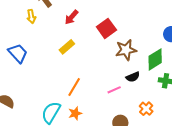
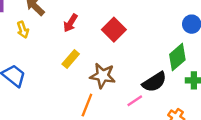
brown star: (126, 50) -> (103, 76), moved, turned 30
black semicircle: (133, 77) -> (154, 82), size x1.5

